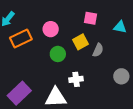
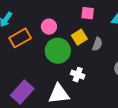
green circle: (58, 54) -> (58, 51), size x1.6
white cross: (76, 79) -> (78, 75), turned 32

